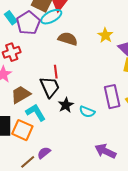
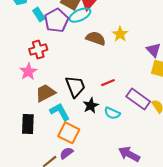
yellow star: (105, 35) -> (120, 34), moved
red line: (56, 72) -> (108, 83), moved, turned 72
purple rectangle: (112, 97) -> (138, 99), turned -45
orange square: (22, 130) -> (69, 133), moved

